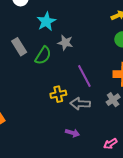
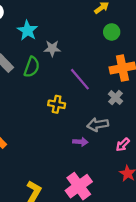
yellow cross: (58, 94) -> (57, 104), turned 35
gray arrow: (80, 104) -> (98, 125), moved

